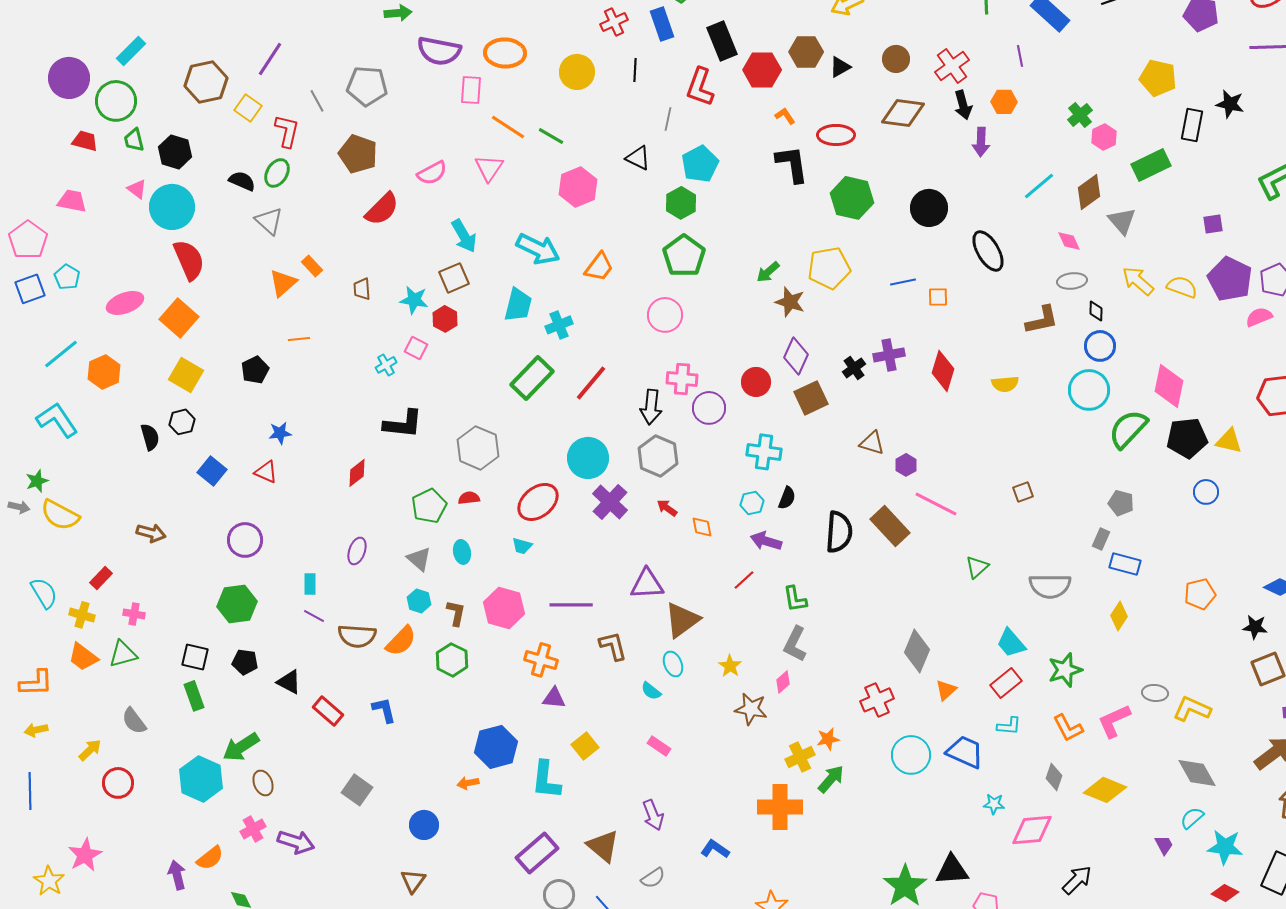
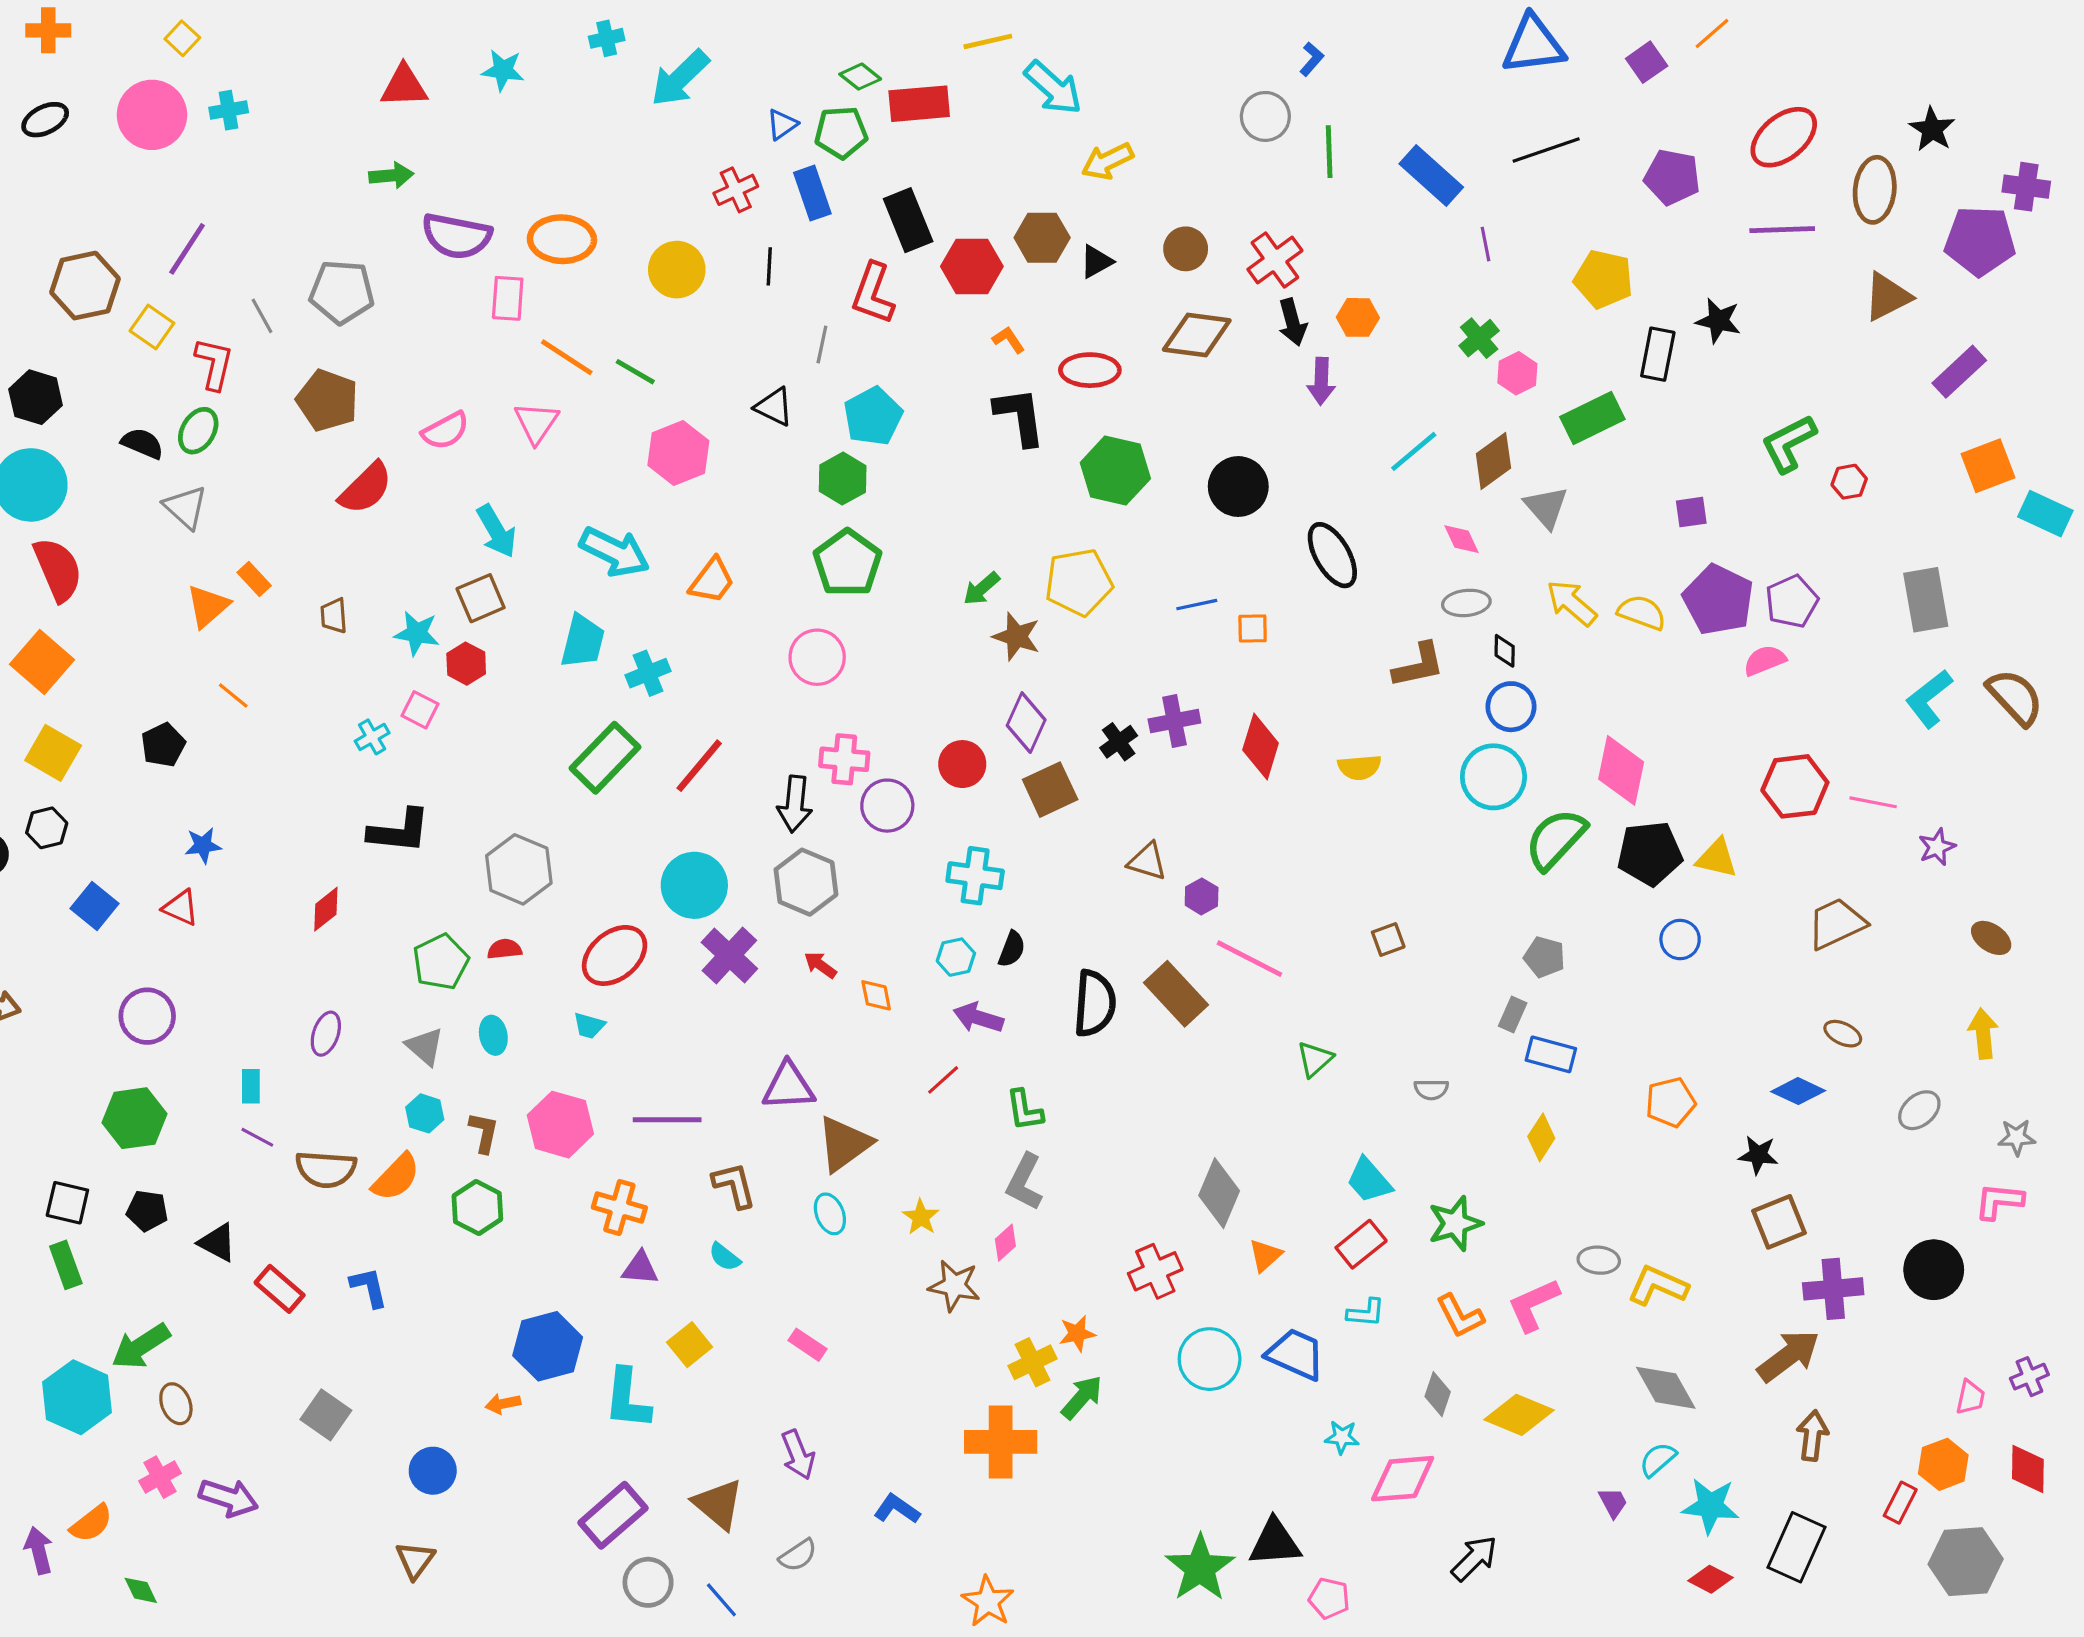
purple line: (1020, 56) -> (1485, 244), moved
orange line: (299, 339) -> (233, 695), turned 45
gray semicircle: (1050, 586) -> (1431, 1089), size x0.5
cyan semicircle: (651, 691) -> (725, 1257), moved

